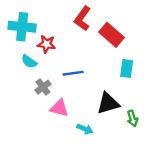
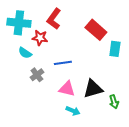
red L-shape: (82, 19) -> (54, 19), moved
cyan rectangle: (127, 69) -> (115, 49), moved
pink triangle: (59, 108) -> (67, 89), moved

